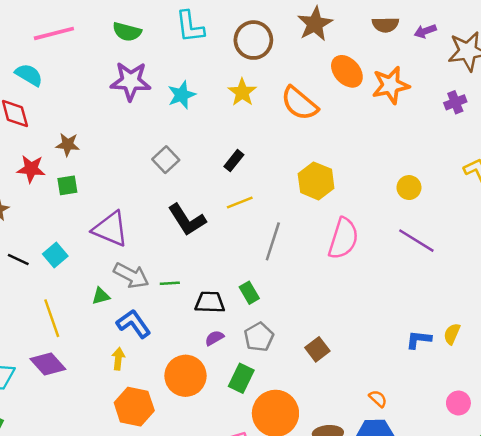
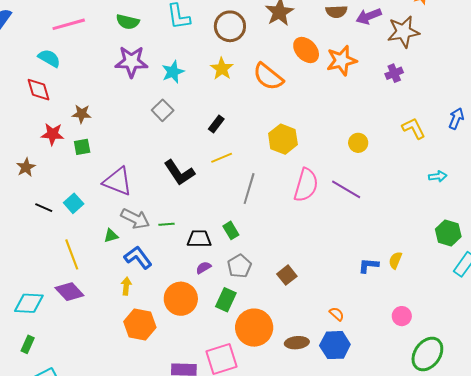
purple arrow: (425, 31) -> (369, 16), size x1.4
gray square: (166, 160) -> (163, 110), moved
purple line: (416, 241) -> (346, 189), moved

